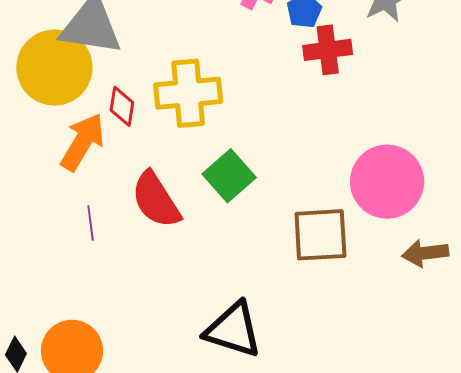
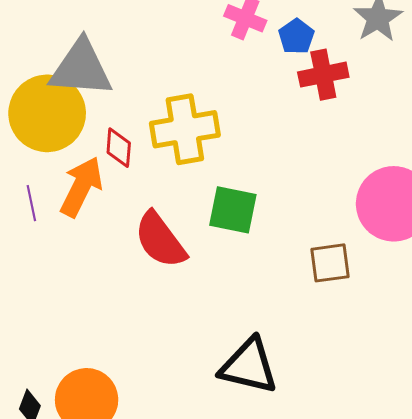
green square: (229, 176) -> (233, 210), turned -33
purple line: (91, 223) -> (31, 203), moved
brown square: (320, 235) -> (330, 263), size x0.7

